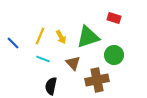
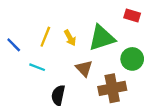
cyan line: (43, 59) -> (37, 67), moved

